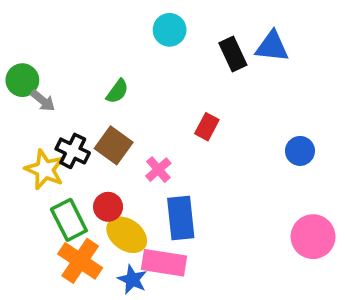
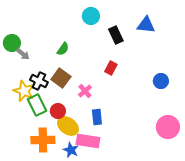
black rectangle: (233, 54) -> (116, 35), moved
blue rectangle: (181, 218) -> (97, 117), size x0.7
green rectangle: (69, 220) -> (37, 105), moved
orange cross: (80, 261) -> (43, 140), turned -35

